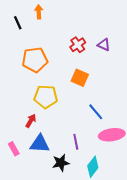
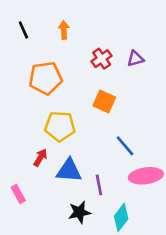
orange arrow: (39, 12) -> (64, 30), moved
purple triangle: (104, 45) -> (135, 59), turned -40
blue triangle: (40, 144) -> (69, 171), moved

